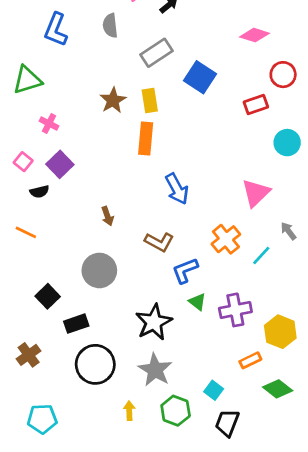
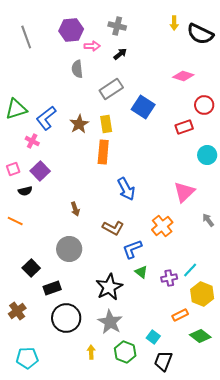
blue L-shape: (56, 30) -> (46, 118), moved, turned 30
pink square: (23, 162) -> (13, 169), turned 32
cyan line: (261, 256) -> (190, 270), moved
purple cross: (235, 310) -> (169, 278), size x0.7

